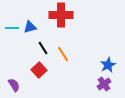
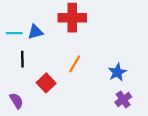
black line: (43, 48) -> (22, 59), moved, turned 32
orange line: (63, 54) -> (75, 64), turned 63
blue star: (108, 65) -> (117, 72), moved

